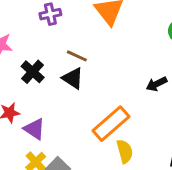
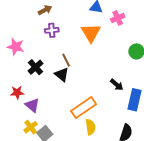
brown line: (77, 56) -> (66, 60), turned 32
black arrow: (157, 84) -> (117, 85), turned -120

